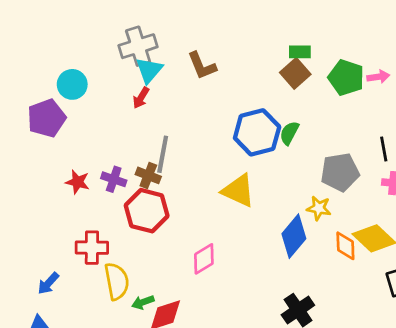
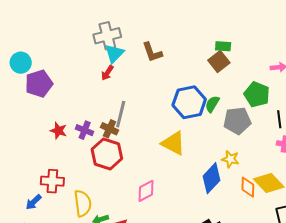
green pentagon: (346, 78) -> (257, 95), moved
cyan circle: (72, 84) -> (21, 63), moved
gray pentagon: (340, 172) -> (237, 121), moved
red cross: (92, 248) -> (52, 181), moved

